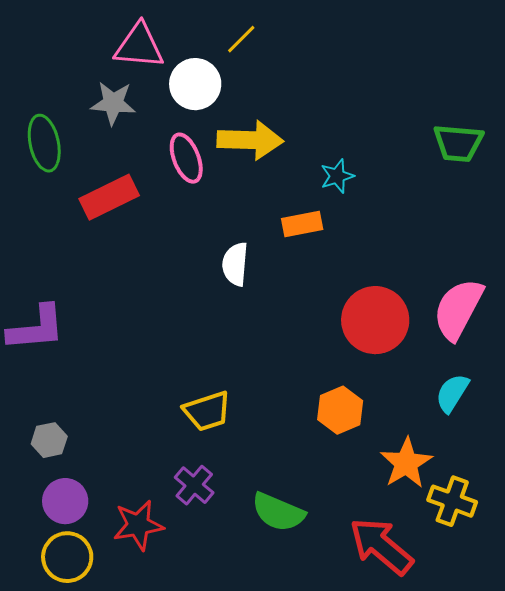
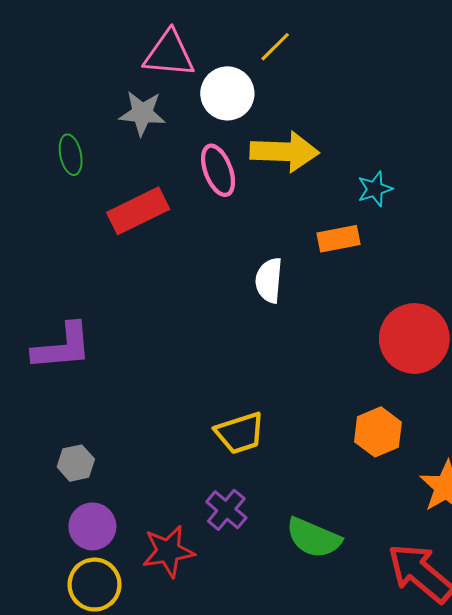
green ellipse: (44, 143) -> (71, 155), size x0.7

